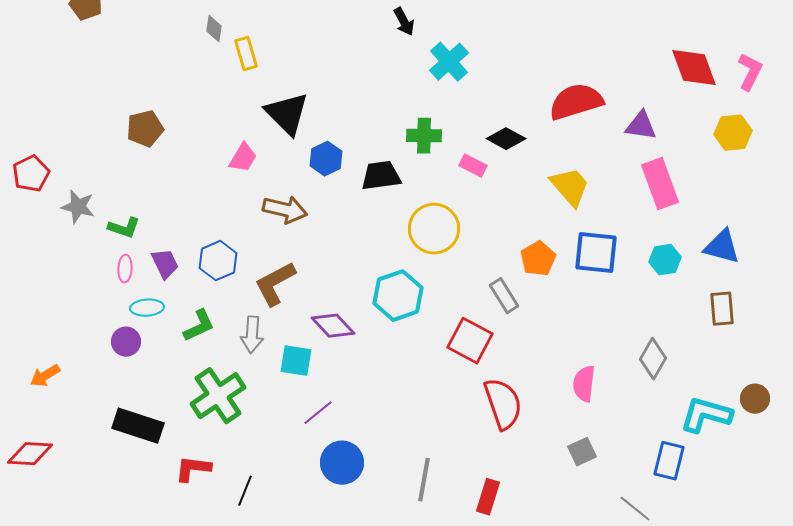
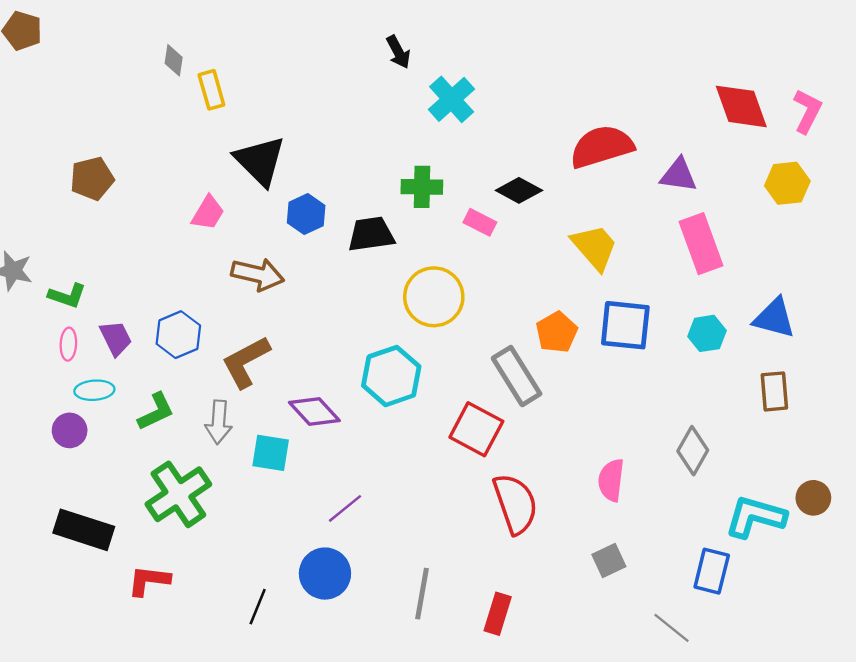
gray rectangle: (504, 296) -> (517, 376), size x1.4
purple line: (318, 413) -> (345, 508), moved
black line: (245, 491) -> (258, 607), moved

